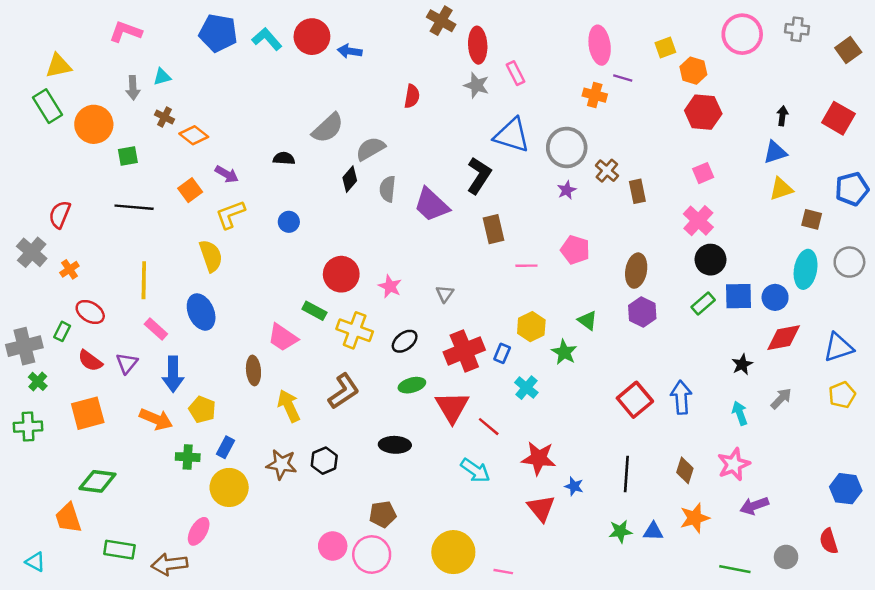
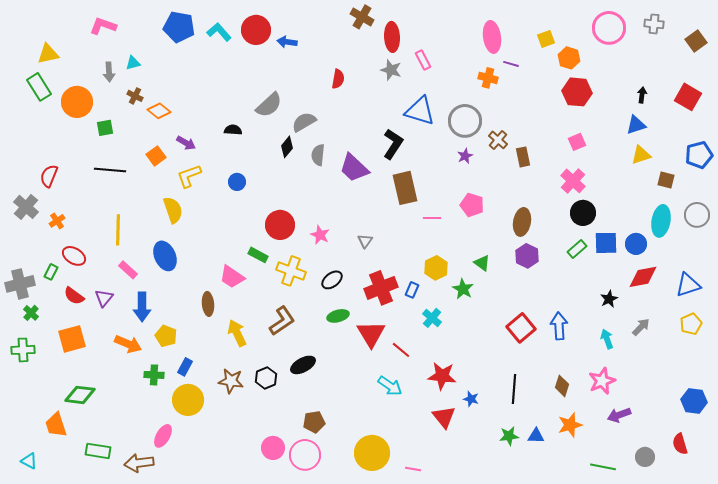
brown rectangle: (494, 229) -> (405, 188), size x1.4
black ellipse: (395, 445) -> (303, 365), moved, turned -30

